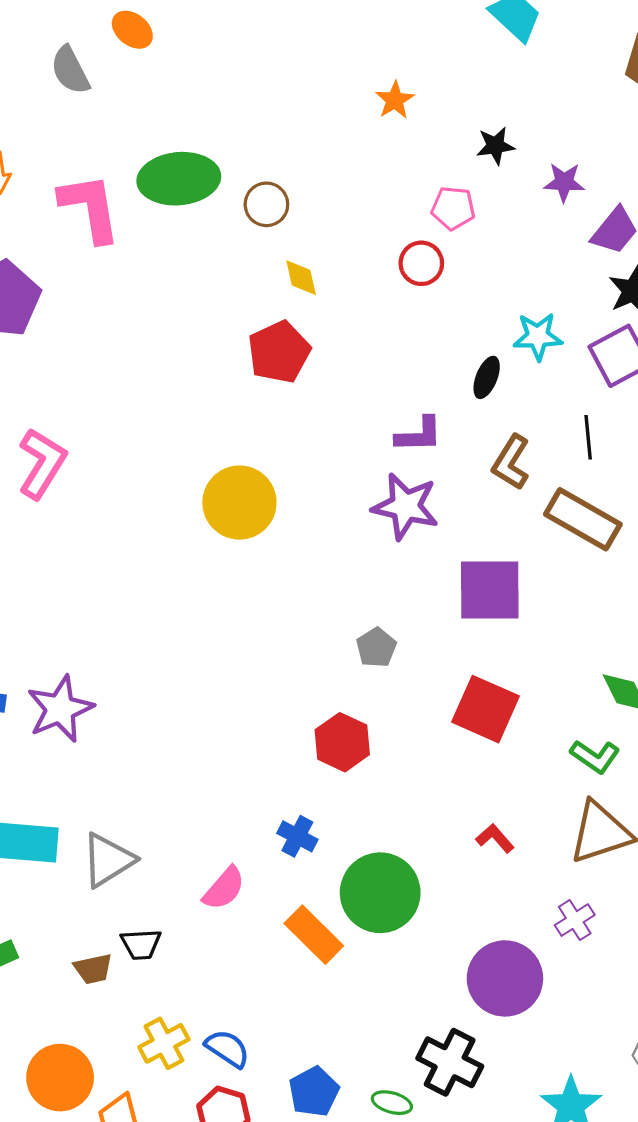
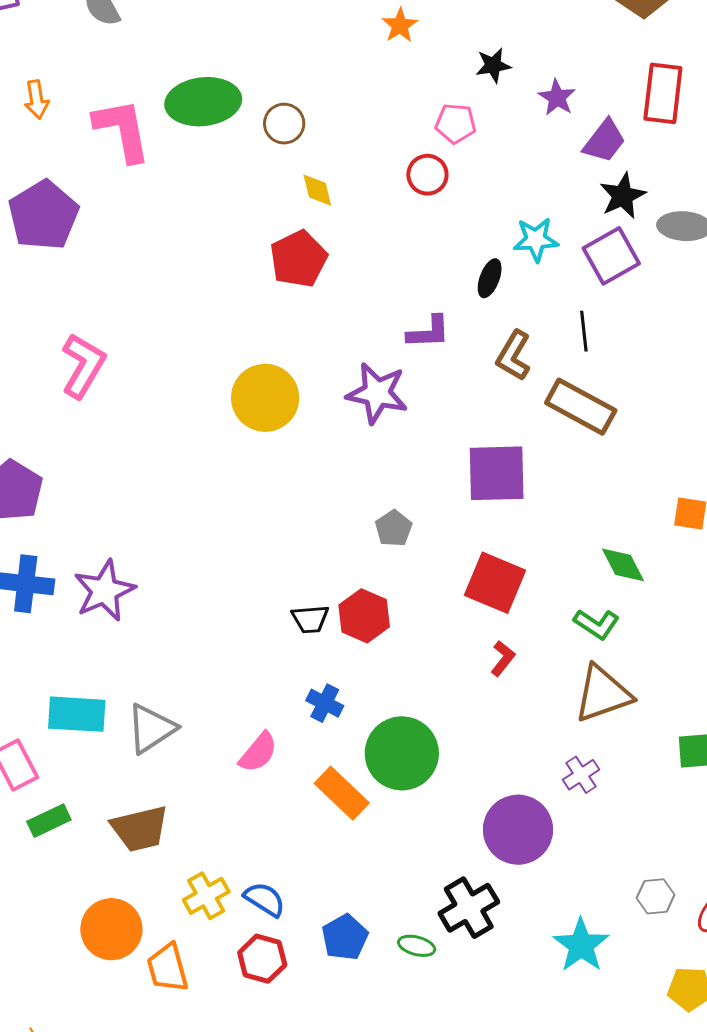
purple star: (564, 182) -> (557, 98), turned 30
purple star: (405, 506) -> (377, 393), moved
red L-shape: (495, 838) -> (503, 658), moved, turned 81
black trapezoid: (141, 944) -> (310, 619), moved
brown trapezoid: (93, 969) -> (140, 829), size x1.6
black cross: (450, 1062) -> (469, 908), turned 34

